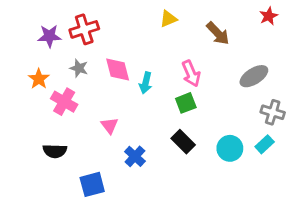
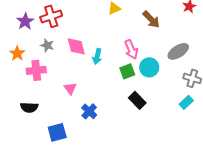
purple star: (49, 36) -> (25, 21), turned -30
pink cross: (64, 102) -> (36, 70), turned -36
black rectangle: (183, 142) -> (137, 100), moved
cyan circle: (230, 148) -> (149, 67), moved

